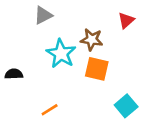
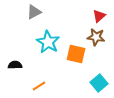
brown star: (92, 40) -> (96, 37), moved
black semicircle: (14, 74) -> (15, 65), moved

